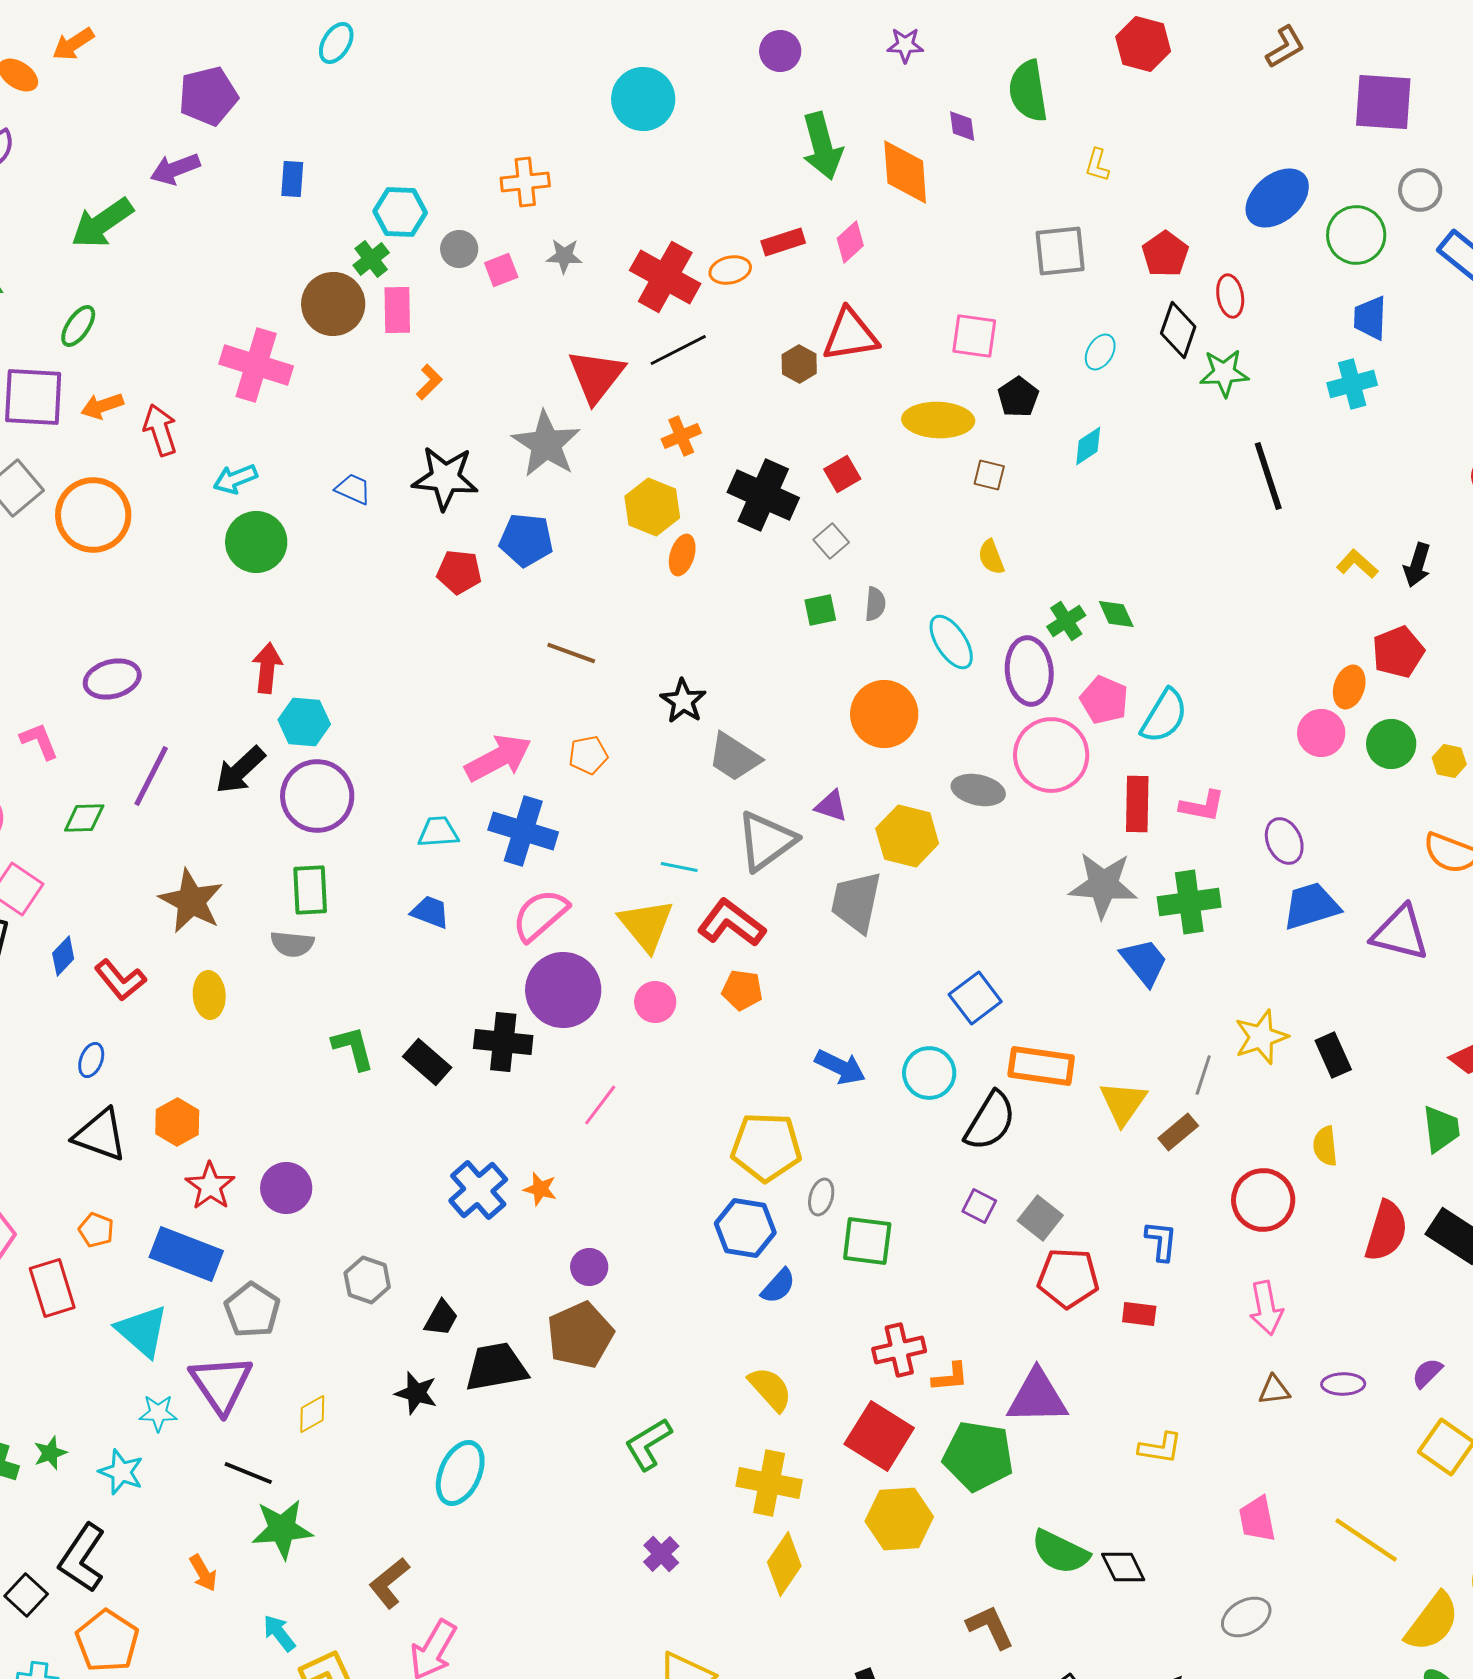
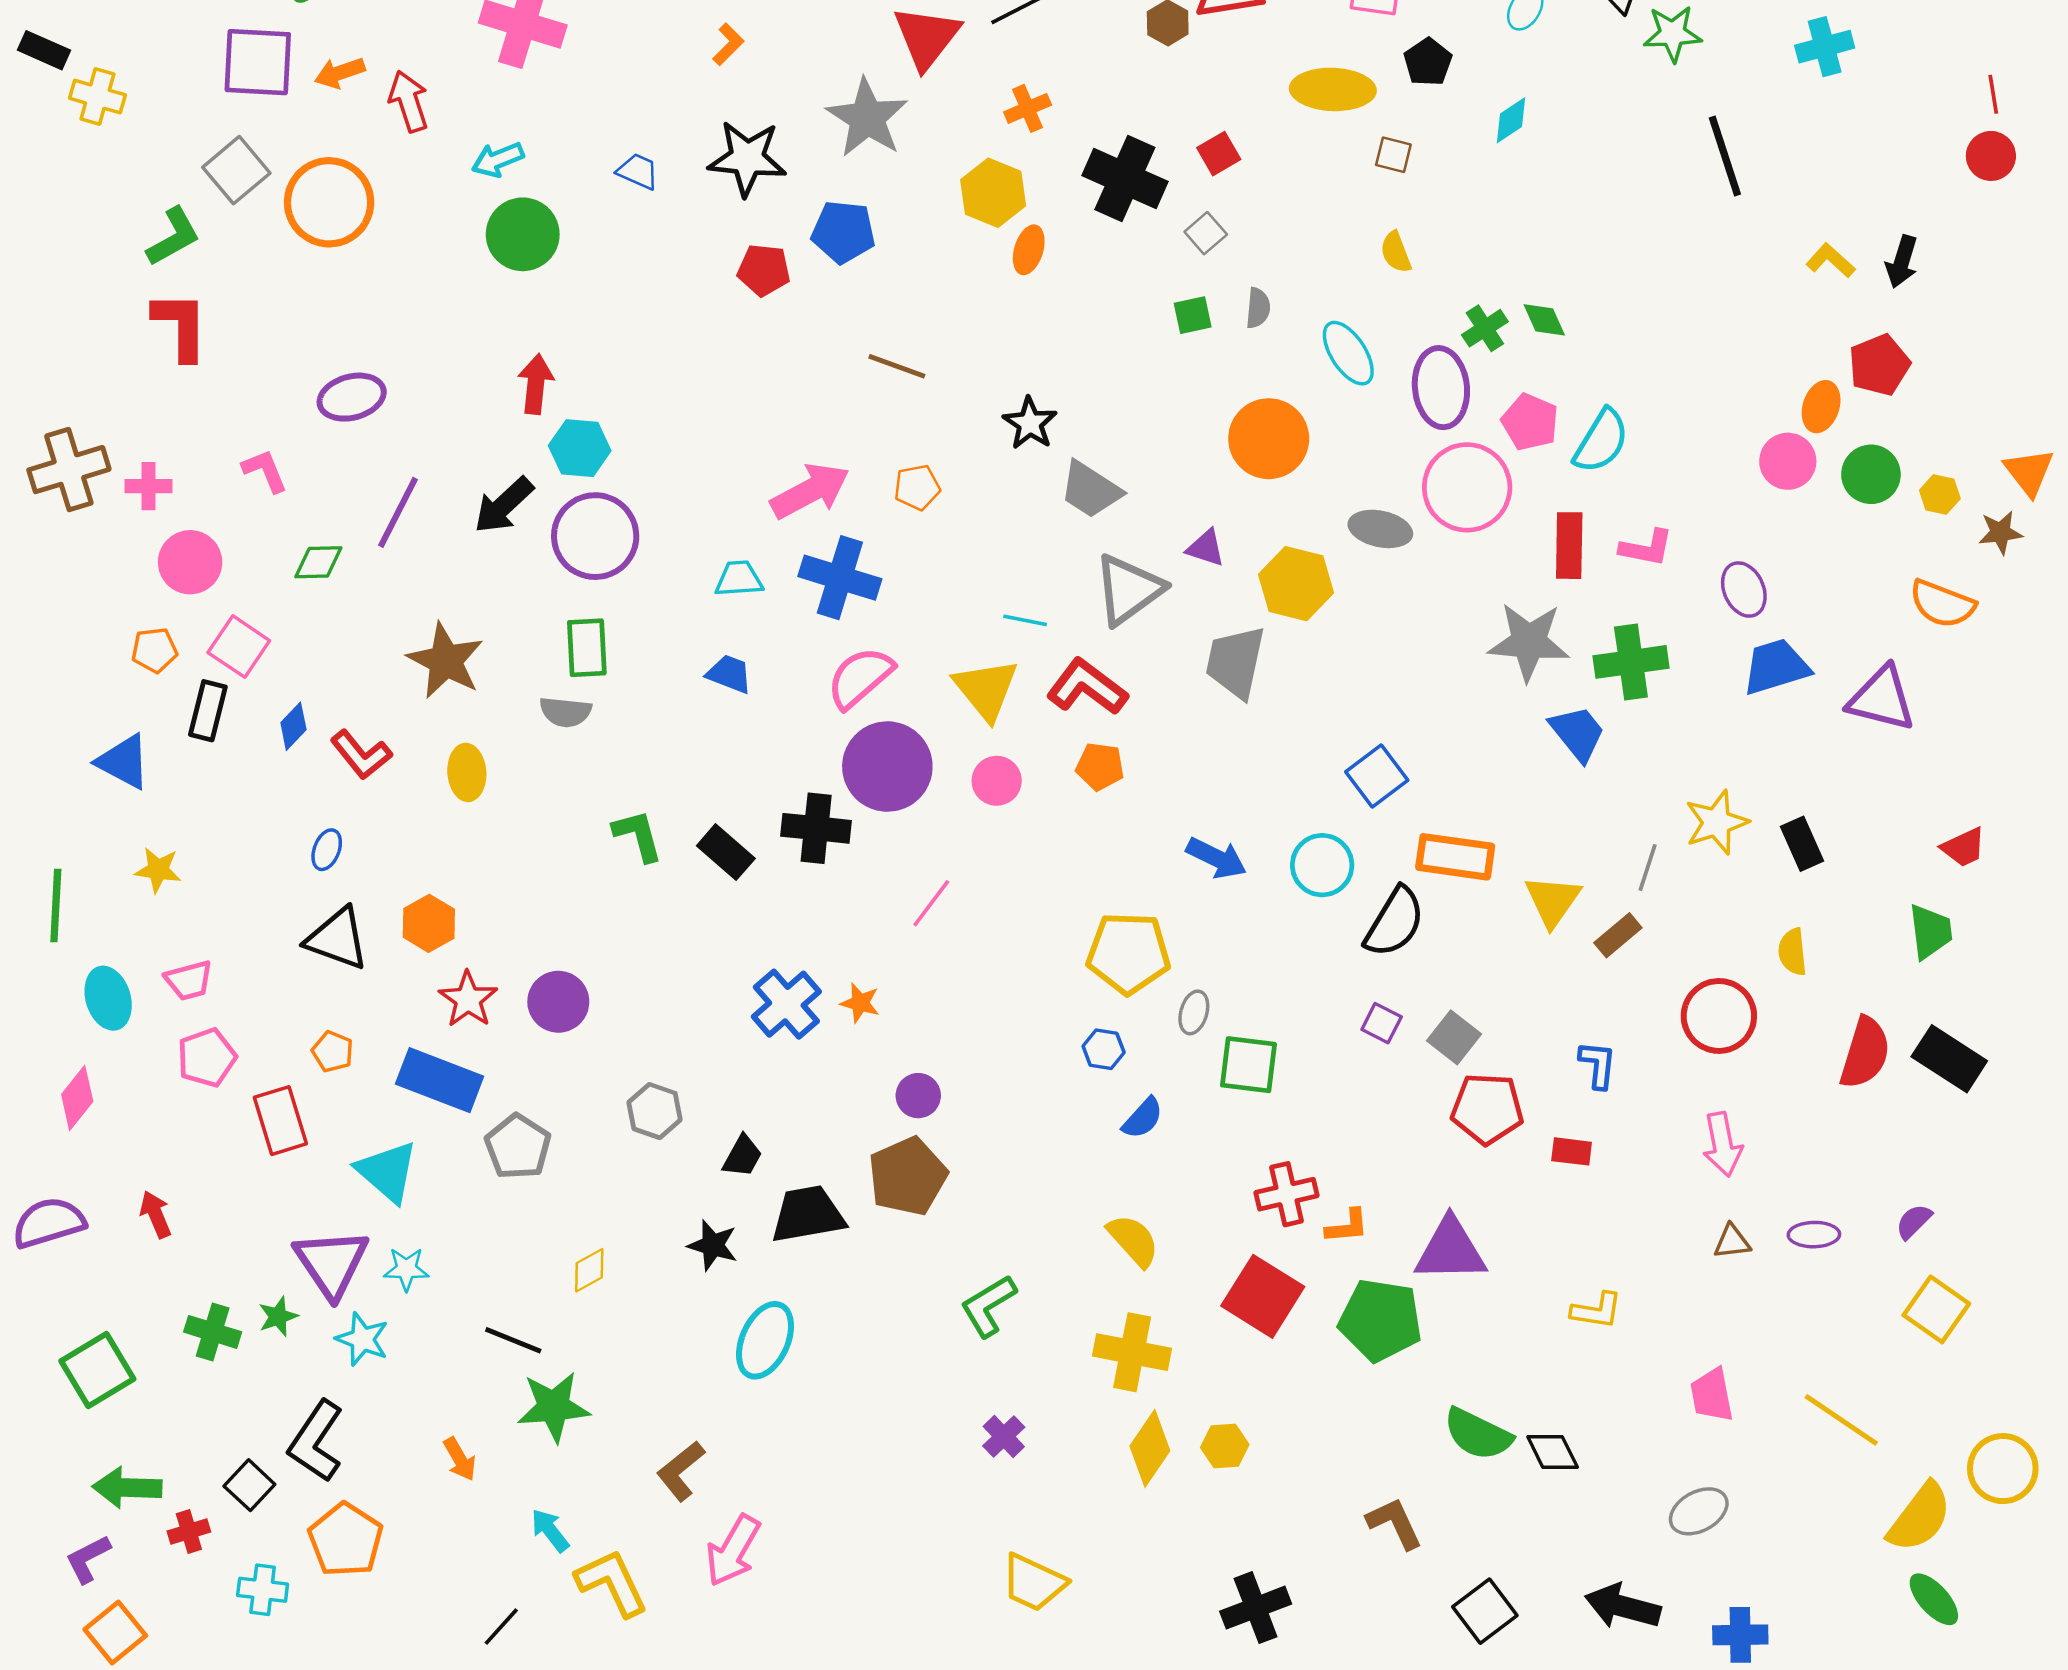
blue hexagon: (745, 1228) -> (1104, 1049), size x0.6
purple triangle: (221, 1384) -> (331, 1263), moved
yellow hexagon: (899, 1519) -> (1225, 1446), moved, size x0.6

